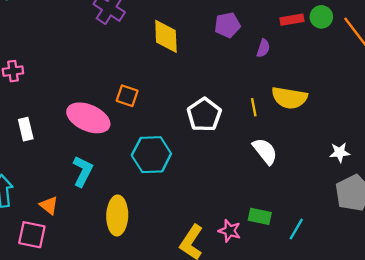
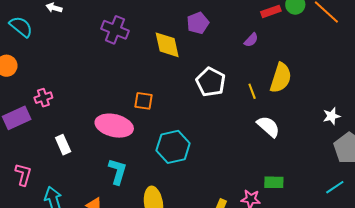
purple pentagon: (227, 25) -> (198, 23), moved
purple semicircle: (263, 48) -> (251, 40), turned 35
yellow semicircle: (289, 98) -> (281, 78), turned -72
white pentagon: (204, 115) -> (211, 82), moved
cyan line: (296, 229) -> (335, 187), moved, turned 36

